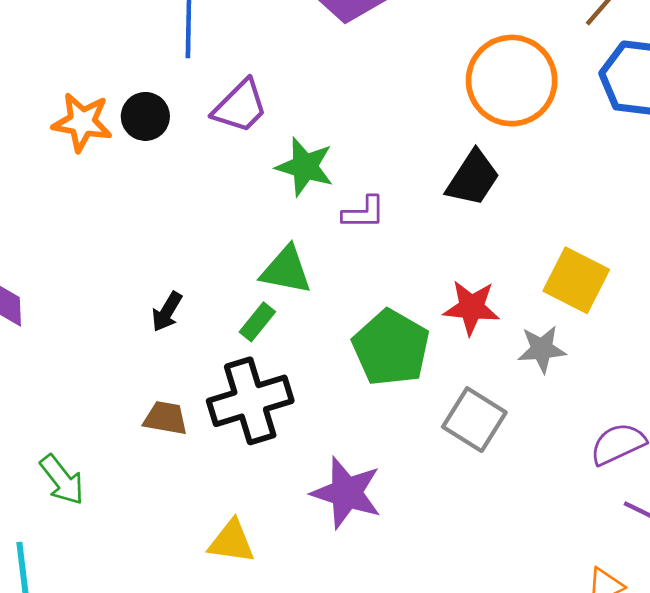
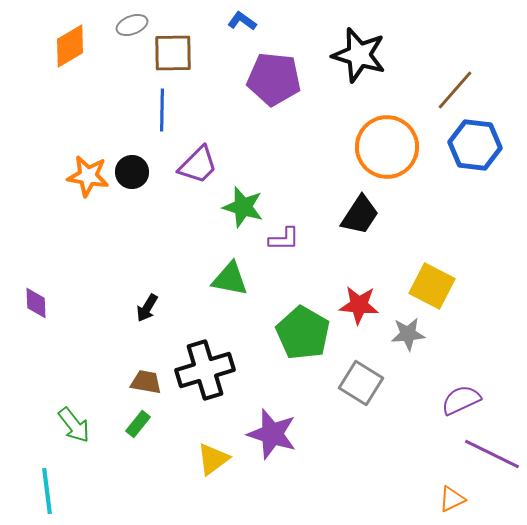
green rectangle: (257, 322) -> (138, 424), moved
yellow triangle: (232, 542) -> (213, 459), moved, turned -45

